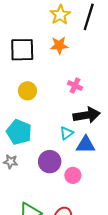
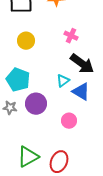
black arrow: (87, 115) -> (82, 64), turned 45
blue triangle: (86, 145) -> (81, 92), turned 30
purple circle: (50, 162) -> (36, 104), moved

